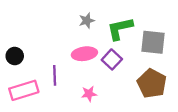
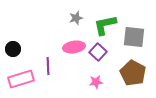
pink star: (89, 94) -> (96, 82), moved

